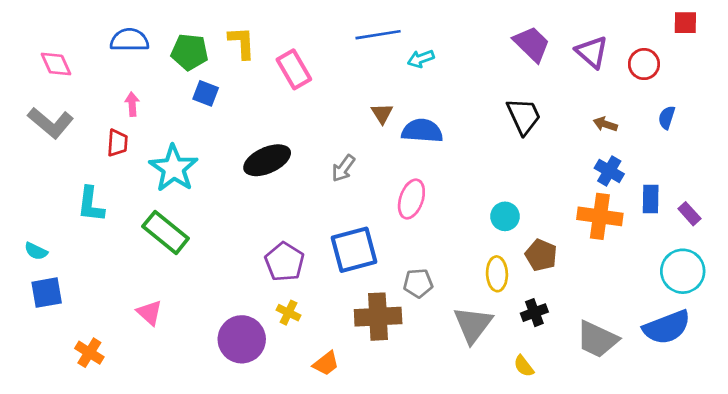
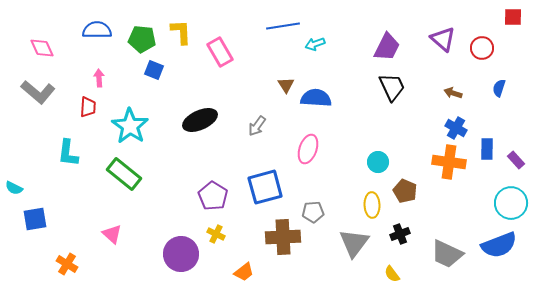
purple trapezoid: (532, 44) -> (387, 47), moved, turned 72
cyan semicircle: (36, 251) -> (14, 188), moved

